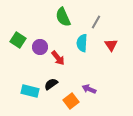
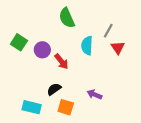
gray line: (96, 22) -> (108, 31), moved
cyan rectangle: (30, 91) -> (32, 107), moved
orange square: (71, 101) -> (66, 107), moved, turned -35

